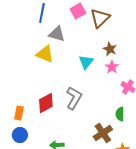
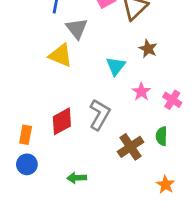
gray triangle: (57, 34) -> (77, 28), turned 36
pink star: (112, 67) -> (141, 92), moved
brown cross: (103, 133) -> (131, 147), moved

